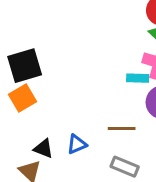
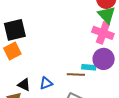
cyan rectangle: (138, 78) -> (89, 67), moved

